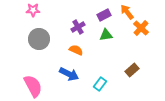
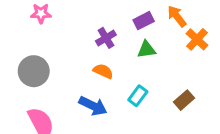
gray circle: (39, 39) -> (34, 71), moved
cyan rectangle: (100, 84) -> (138, 96), moved

